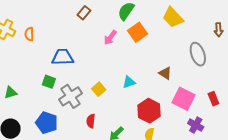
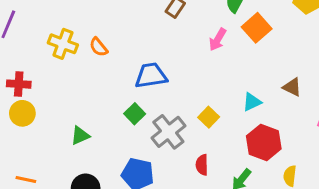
orange semicircle: (29, 34) -> (99, 47), turned -32
brown triangle: (165, 73) -> (292, 87), moved
green square: (49, 82) -> (135, 114), turned 32
red hexagon: (149, 111) -> (264, 142), moved

